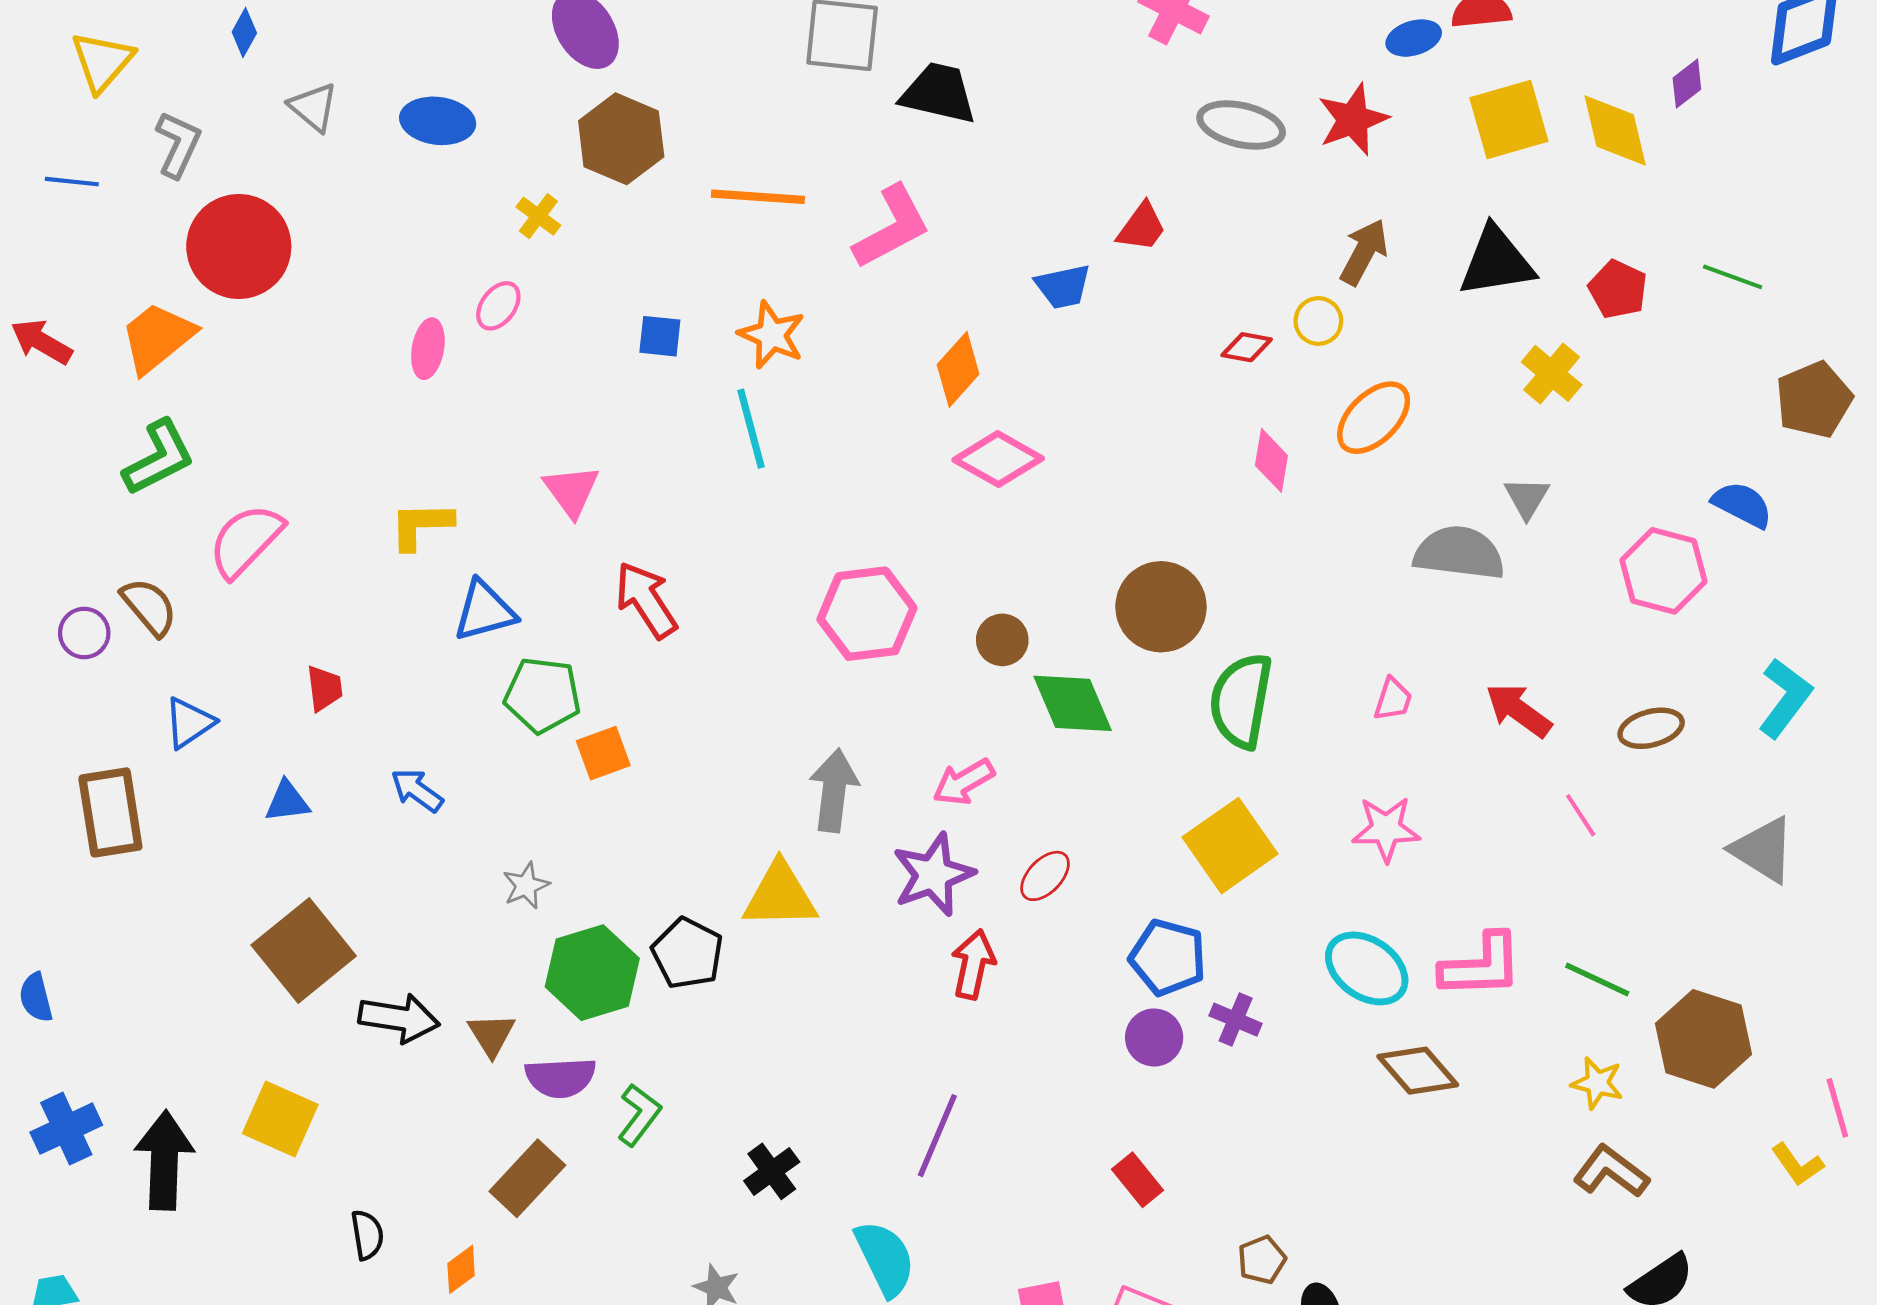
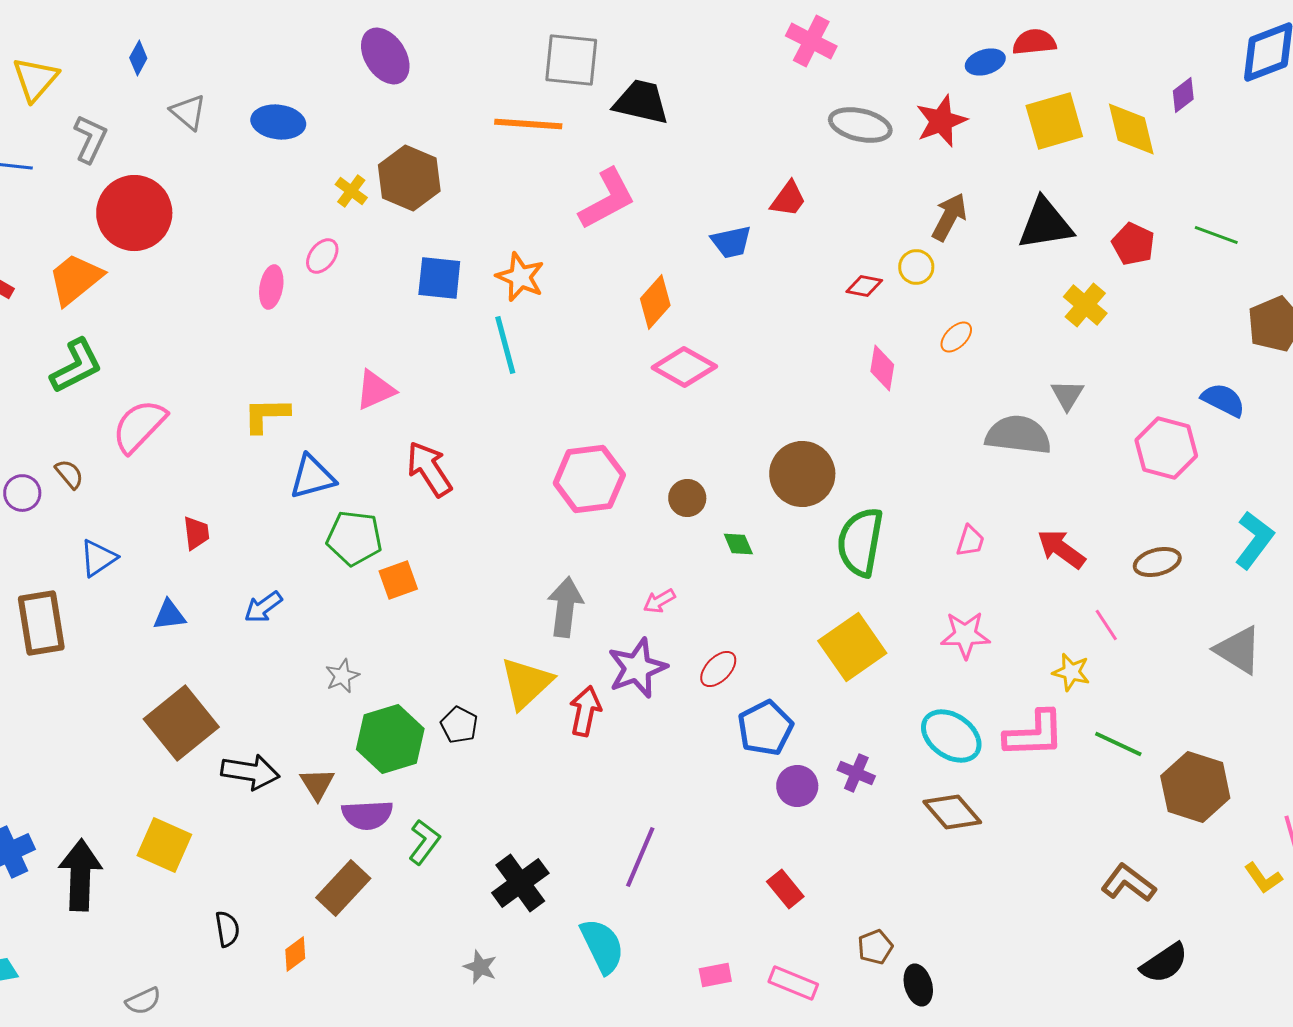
brown hexagon: (621, 139) -> (409, 178), moved
orange line: (758, 197) -> (528, 124), moved
blue square: (660, 336) -> (439, 278), size x1.4
orange ellipse: (1374, 418) -> (956, 337), size x0.6
pink triangle: (572, 491) -> (375, 390), turned 42
brown semicircle: (149, 607) -> (69, 474), size x0.7
green diamond: (1073, 703) -> (738, 544), size x0.5
pink arrow: (964, 782) -> (659, 601), size x0.7
blue arrow: (417, 790) -> (263, 607), turned -72
yellow triangle: (780, 895) -> (526, 683), turned -42
black pentagon: (687, 953) -> (459, 725), size x0.7
blue pentagon: (1168, 957) -> (765, 728), moved, turned 30
red arrow: (973, 964) -> (585, 711), moved
brown diamond: (1418, 1071) -> (952, 812), moved
yellow star: (1597, 1083) -> (1071, 672), moved
black cross: (772, 1171) -> (520, 883), size x1.4

